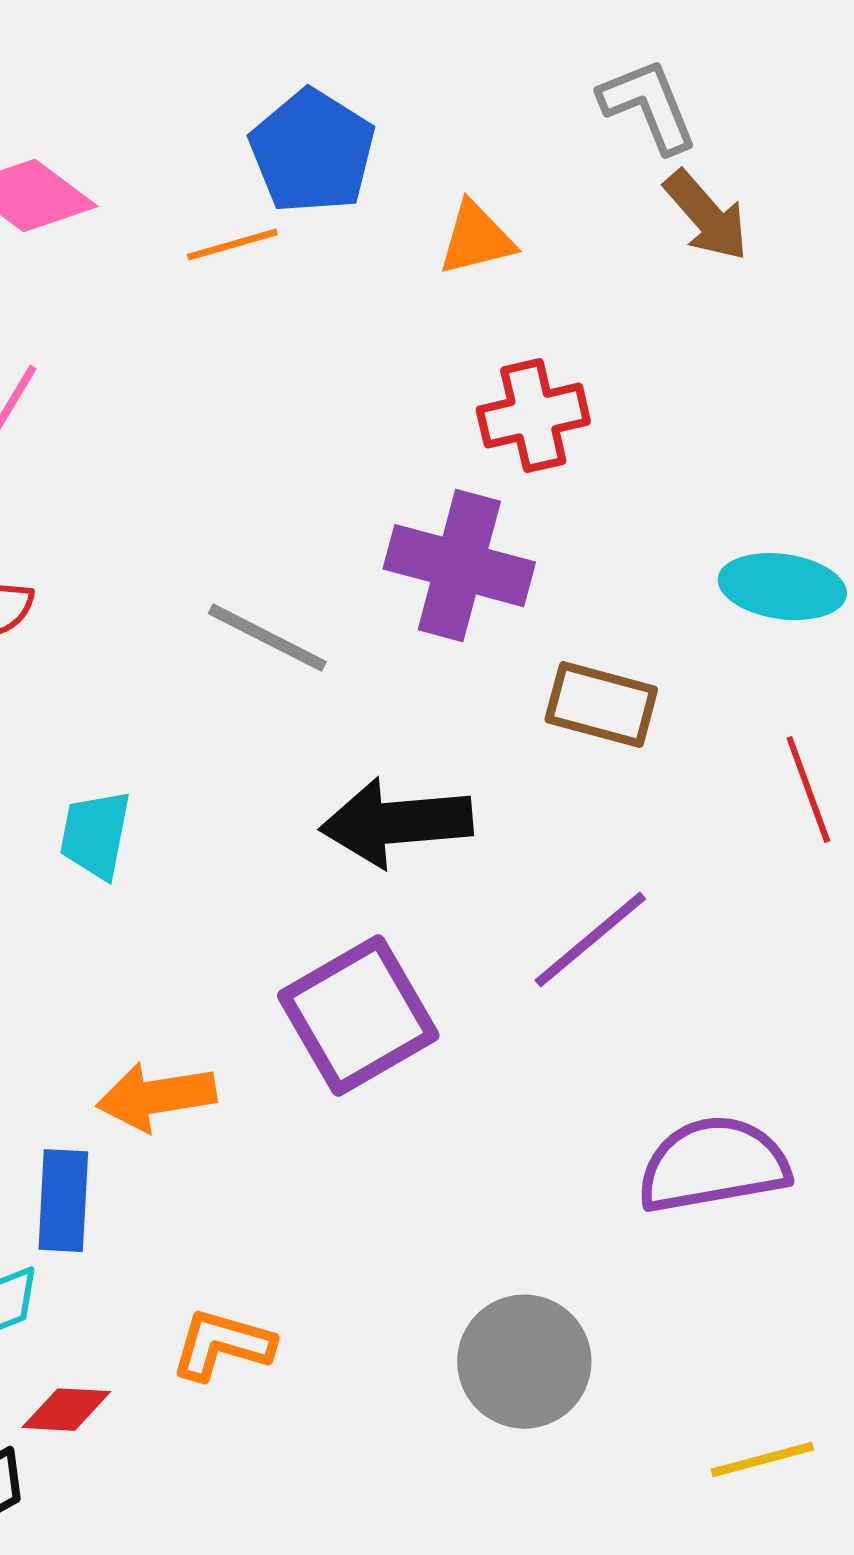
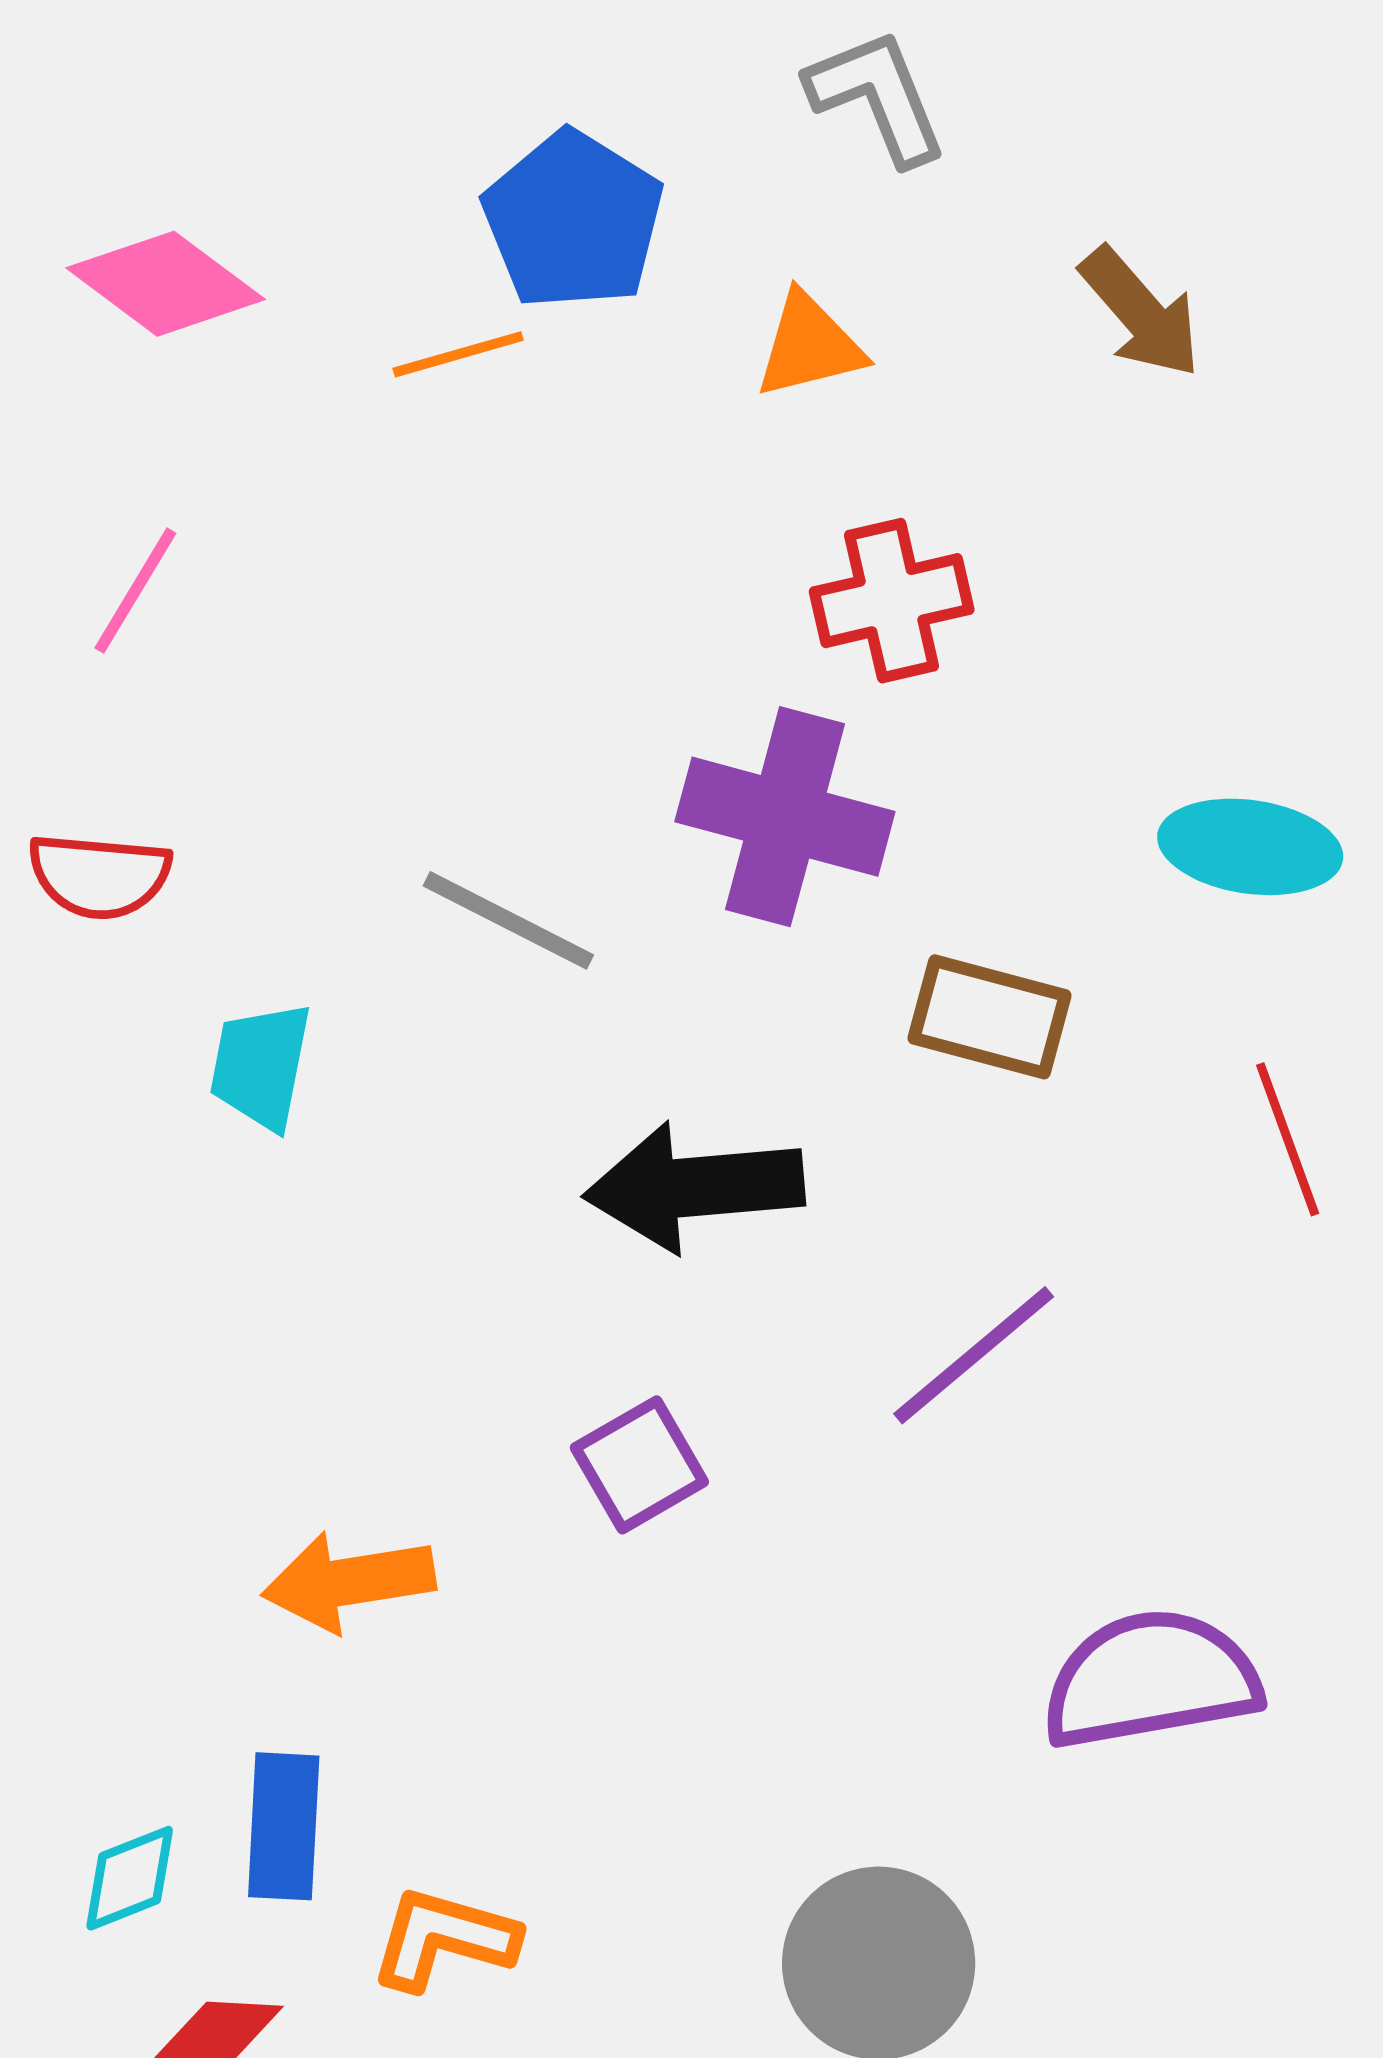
gray L-shape: (648, 106) -> (877, 97), moved
cyan trapezoid: (95, 835) -> (261, 1066), moved
purple square: (358, 1016) -> (639, 1465), size x0.6
blue rectangle: (63, 1201) -> (284, 1826), moved

